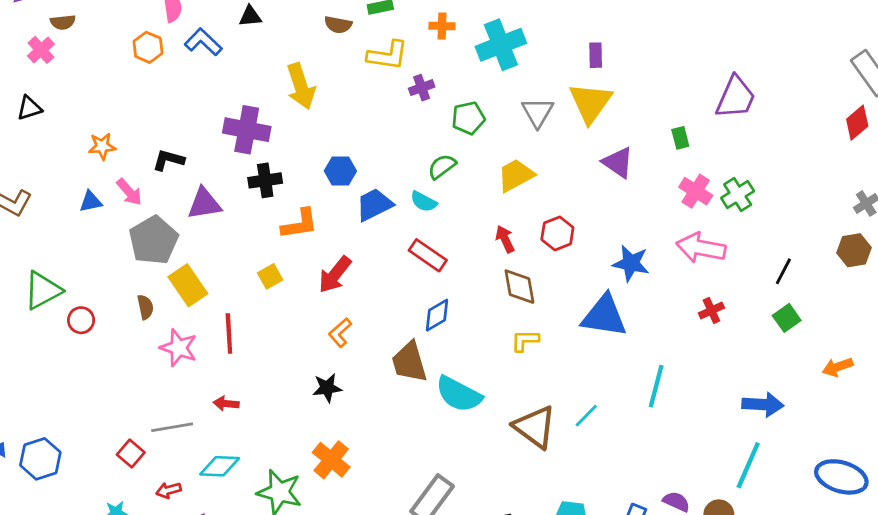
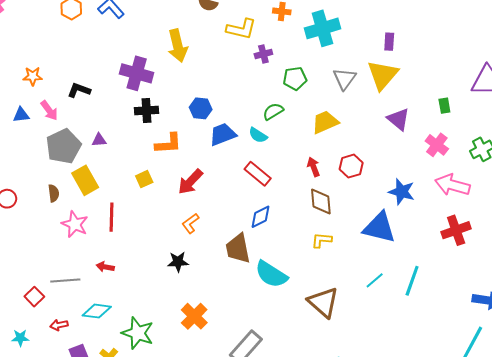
pink cross: (696, 191) -> (437, 145), moved
purple triangle: (204, 204) -> (99, 140), moved, size x0.6
red cross: (711, 310) -> (456, 230), size x1.6
cyan line: (586, 416) -> (375, 280), moved
orange cross: (331, 460) -> (194, 316), moved

